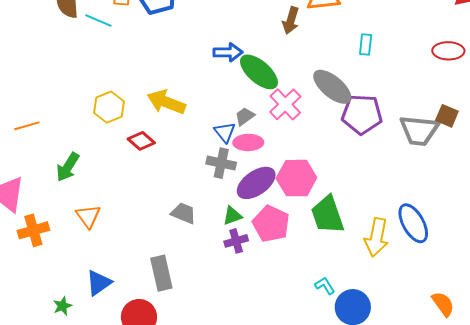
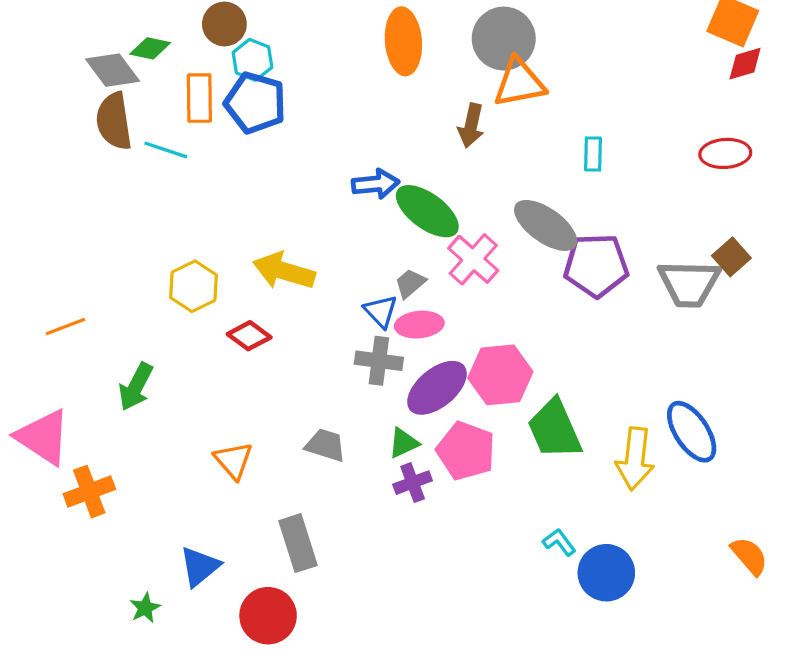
brown square: (447, 116) -> (731, 257), turned 30
orange triangle: (88, 216) -> (233, 460), moved

